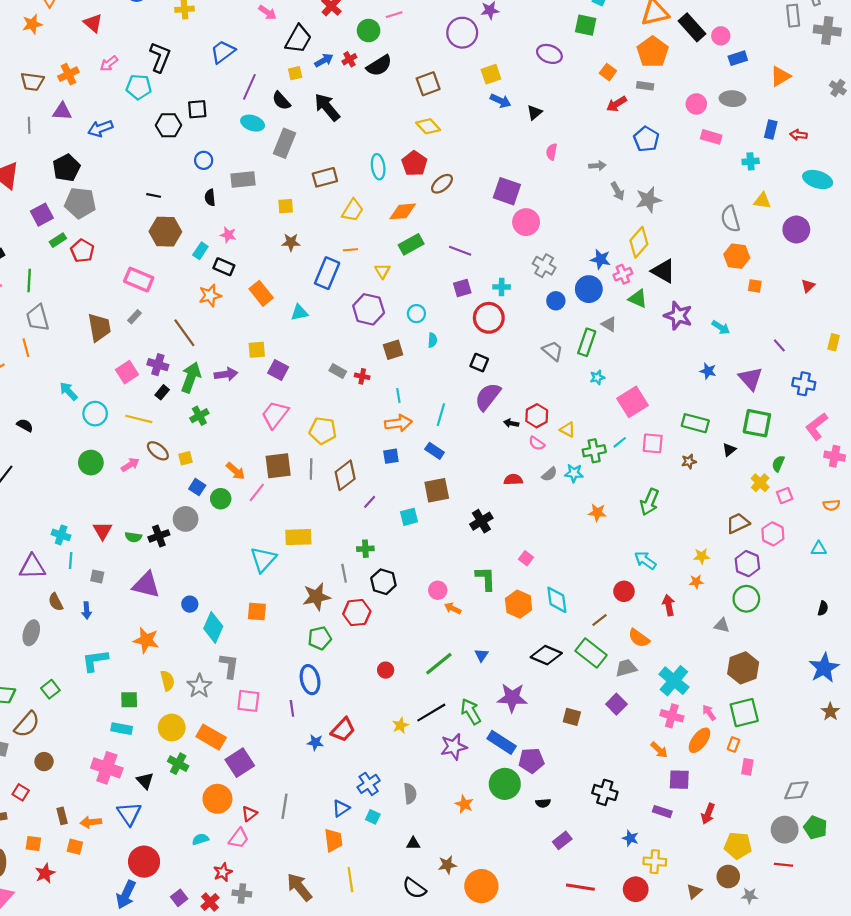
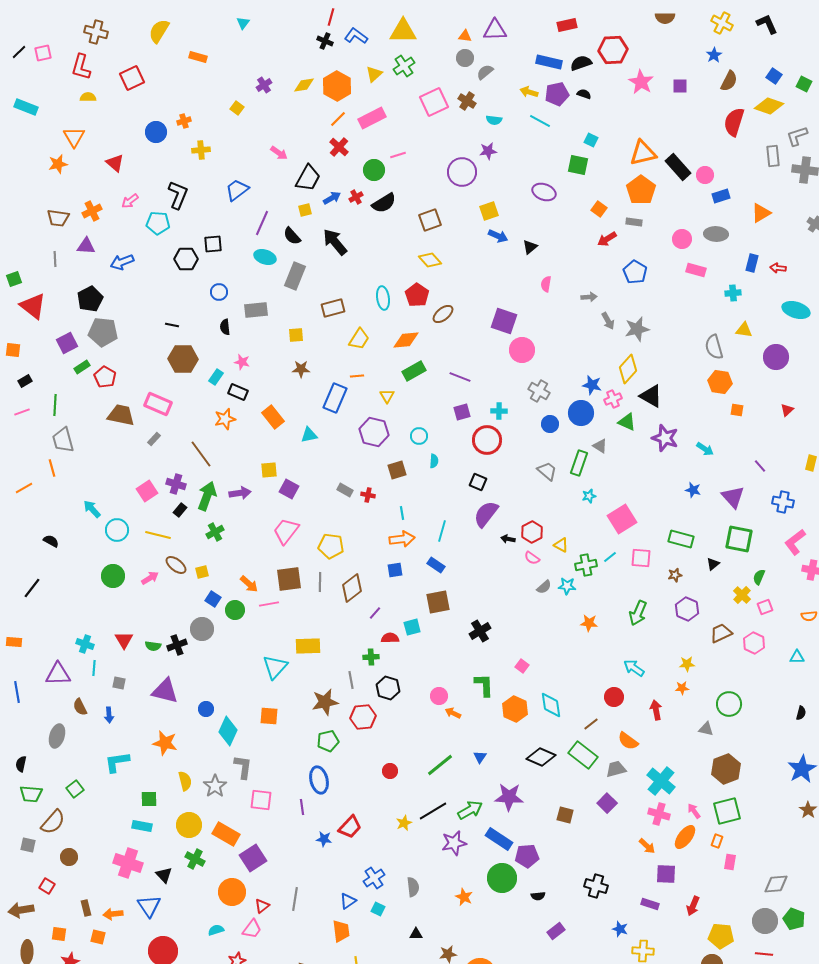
brown trapezoid: (99, 327) -> (121, 415), moved, turned -68
red semicircle: (513, 480) -> (390, 638), moved
pink line: (257, 492) -> (269, 604), turned 42
purple hexagon: (747, 564) -> (687, 609), moved
green arrow: (471, 712) -> (470, 810), turned 90

